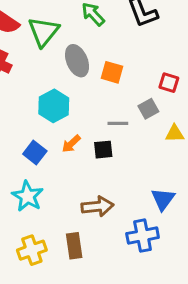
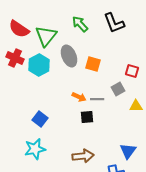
cyan hexagon: (54, 106) -> (39, 65), moved
orange arrow: (71, 144) -> (79, 97), moved, turned -112
cyan star: (27, 196) -> (35, 149), turned 30

